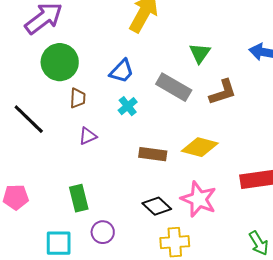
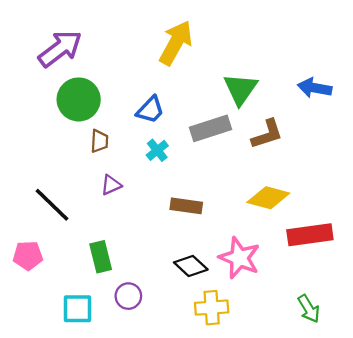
green triangle: (200, 53) -> (241, 89), size x1.4
gray rectangle: (174, 87) -> (210, 128), turned -48
black line: (29, 119) -> (52, 205), moved
yellow diamond: (200, 147) -> (268, 198), moved

